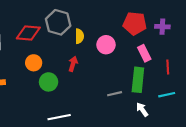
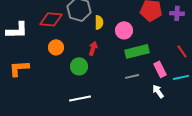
pink rectangle: (144, 53) -> (160, 69), moved
red line: (168, 67) -> (182, 51), turned -32
green rectangle: (138, 80) -> (137, 51), moved, turned 70
green circle: (49, 82) -> (79, 66), moved

